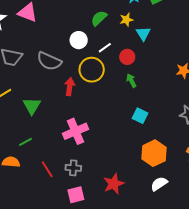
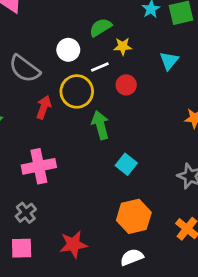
yellow star: (126, 20) -> (123, 46), moved
cyan triangle: (143, 34) -> (169, 61), moved
green arrow: (131, 81) -> (100, 125), moved, size x1.5
gray cross: (73, 168) -> (26, 213), turned 35

